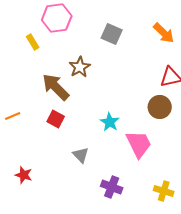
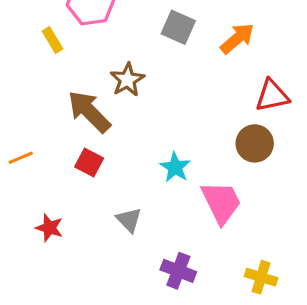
orange arrow: (164, 33) -> (237, 38), moved, turned -85
red star: (24, 175) -> (49, 228), moved

